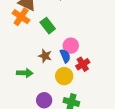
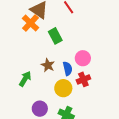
pink circle: (71, 46) -> (83, 58), moved
green arrow: (25, 73) -> (25, 79), turned -70

